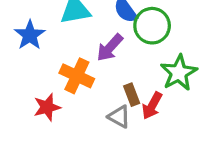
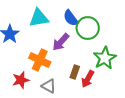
brown rectangle: (132, 95) -> (75, 72), turned 40
gray triangle: (119, 117) -> (49, 86), moved

